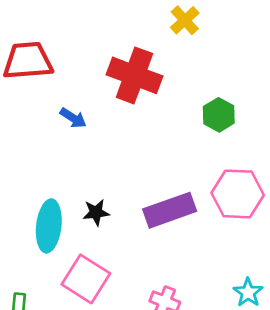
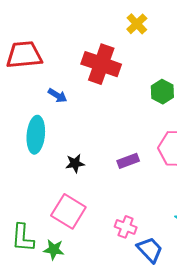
purple rectangle: (170, 210) -> (128, 161), size x0.6
cyan ellipse: (49, 226) -> (36, 135), moved

